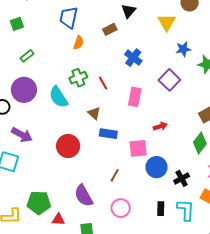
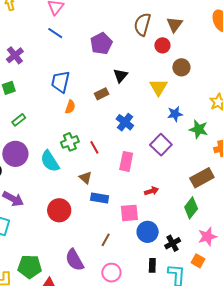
black rectangle: (161, 209) -> (152, 265), moved

